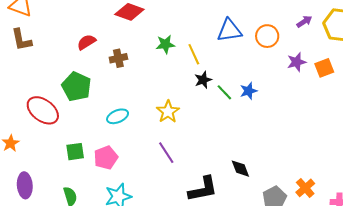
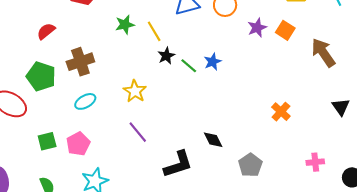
brown cross: (118, 58) -> (80, 62), moved, size x1.5
orange square: (324, 68) -> (285, 30), turned -30
orange cross: (305, 188) -> (281, 112), moved

